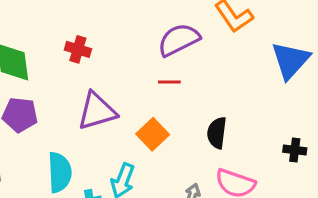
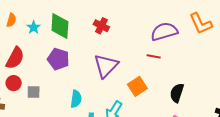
purple triangle: (97, 111) -> (106, 66), turned -40
cyan semicircle: (60, 172) -> (76, 99), size x0.7

